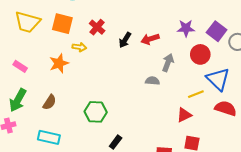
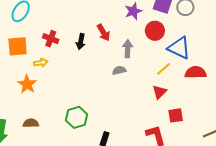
red arrow: (150, 39) -> (103, 33), turned -84
brown semicircle: (50, 102) -> (31, 123), turned -105

